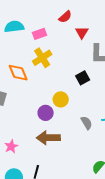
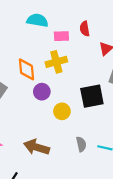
red semicircle: (65, 17) -> (85, 29), moved, turned 104
black square: (83, 78) -> (92, 96), size x1.6
purple circle: (46, 113) -> (42, 92), moved

